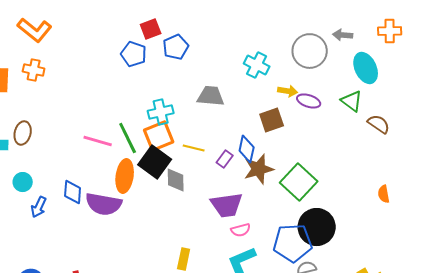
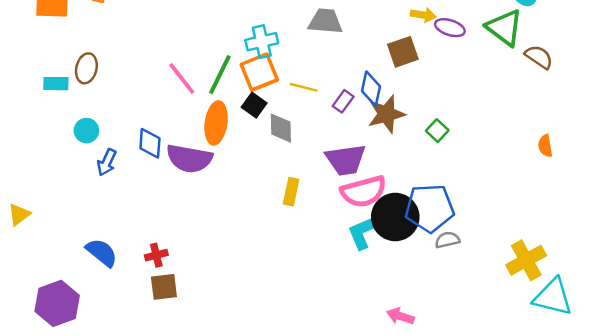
green triangle: (352, 101) -> (505, 28), size x1.4
green line: (128, 138) -> (220, 75), turned 52
pink line: (98, 141) -> (182, 78), turned 36
black square: (155, 162) -> (254, 105), size x0.6
green square: (299, 182) -> (437, 131), size x0.5
black circle: (317, 227) -> (395, 217), moved
pink semicircle: (241, 230) -> (363, 192), size x1.8
yellow rectangle: (184, 259) -> (291, 192), moved

